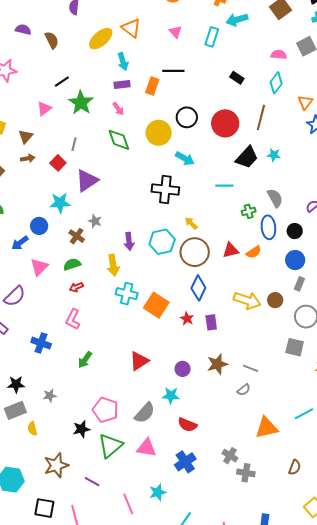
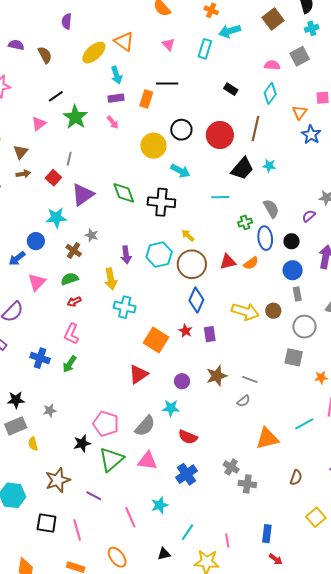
green diamond: (119, 140) -> (124, 193), moved
gray rectangle: (299, 284) -> (297, 294), turned -32
orange square: (156, 305) -> (156, 340), moved
green arrow: (85, 360) -> (70, 364), moved

